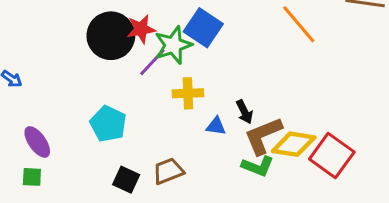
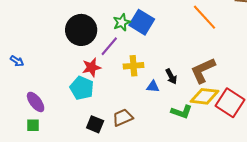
red star: (141, 29) -> (92, 67), moved
green star: (173, 45) -> (122, 22), moved, size x0.7
brown L-shape: (263, 136) -> (203, 70), moved

